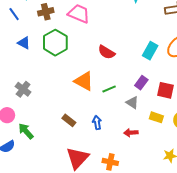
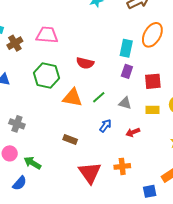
green hexagon: (55, 43) -> (47, 75), moved
purple rectangle: (141, 83) -> (127, 71), moved
blue arrow: (97, 123) -> (105, 126), moved, turned 64

